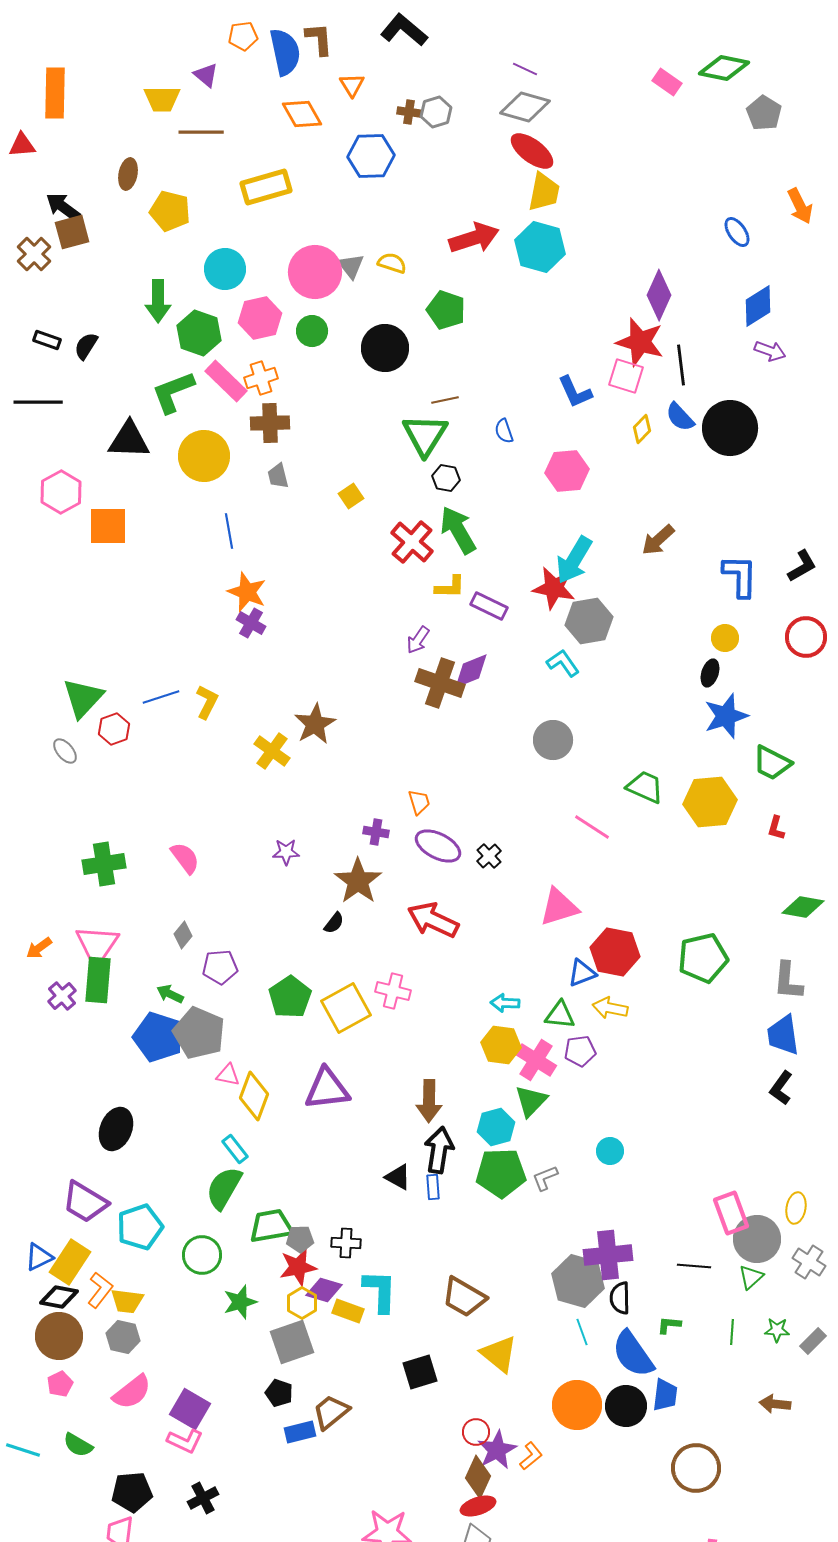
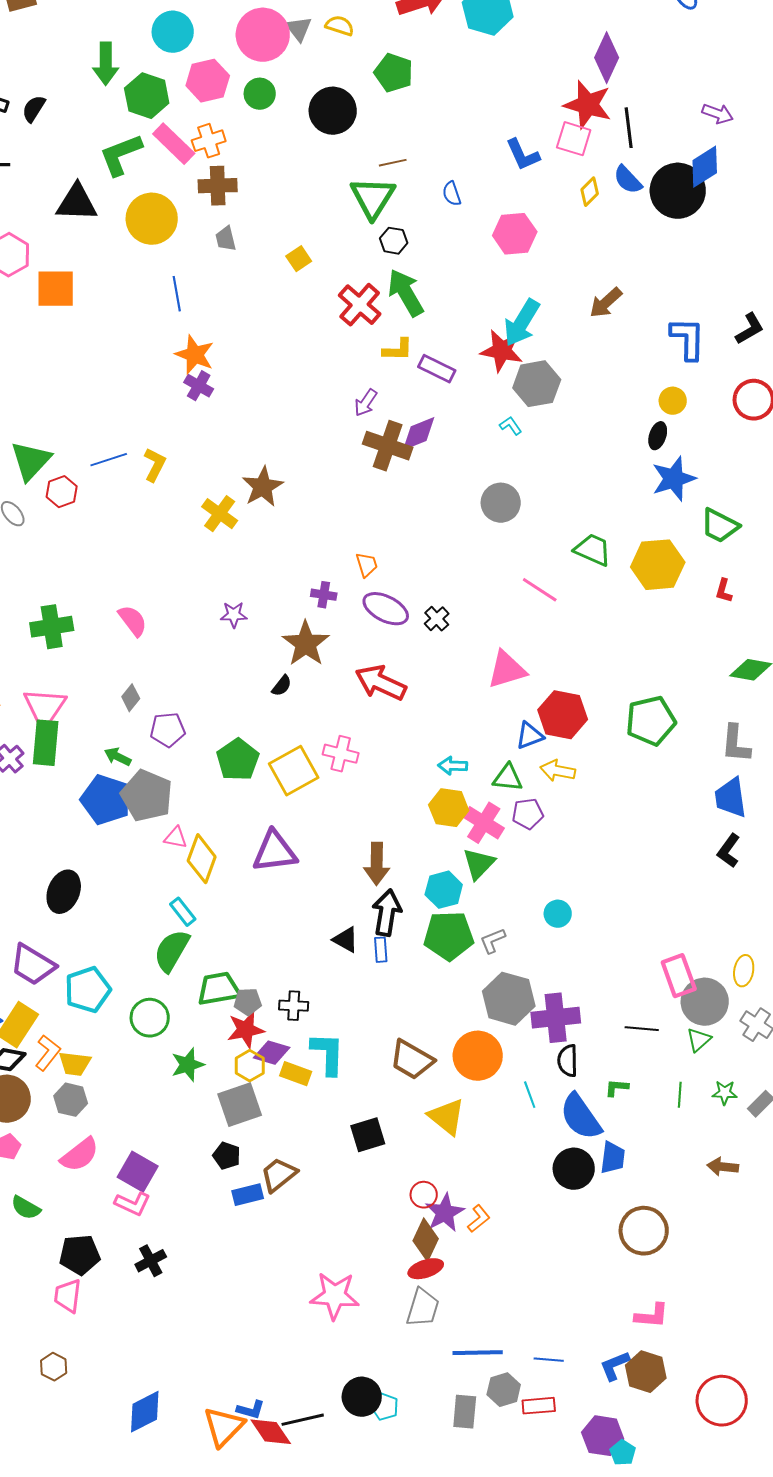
blue diamond: (758, 306) -> (705, 167), moved
cyan L-shape: (563, 663) -> (511, 426), size x0.7
gray hexagon: (578, 1281) -> (509, 999), moved
orange circle: (577, 1405) -> (478, 1056), moved

